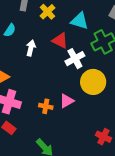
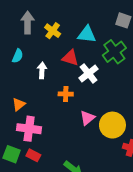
yellow circle: (93, 82) -> (112, 125), moved
orange cross: (46, 106) -> (66, 94), moved

